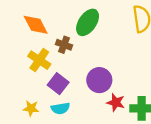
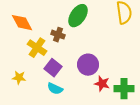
orange diamond: (36, 25) -> (22, 23), moved
yellow star: (31, 108) -> (19, 78), moved
cyan semicircle: (60, 108) -> (55, 89), turned 35

